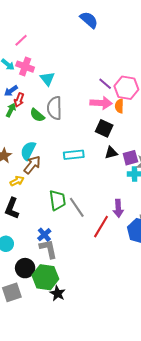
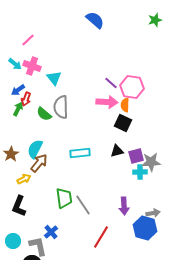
black square: (104, 128) -> (123, 123), moved
red line: (101, 227) -> (101, 237), moved
gray L-shape: (48, 249) -> (38, 246), moved

